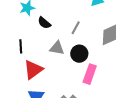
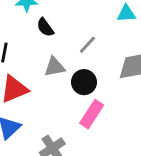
gray triangle: (57, 48) -> (55, 67), turned -35

